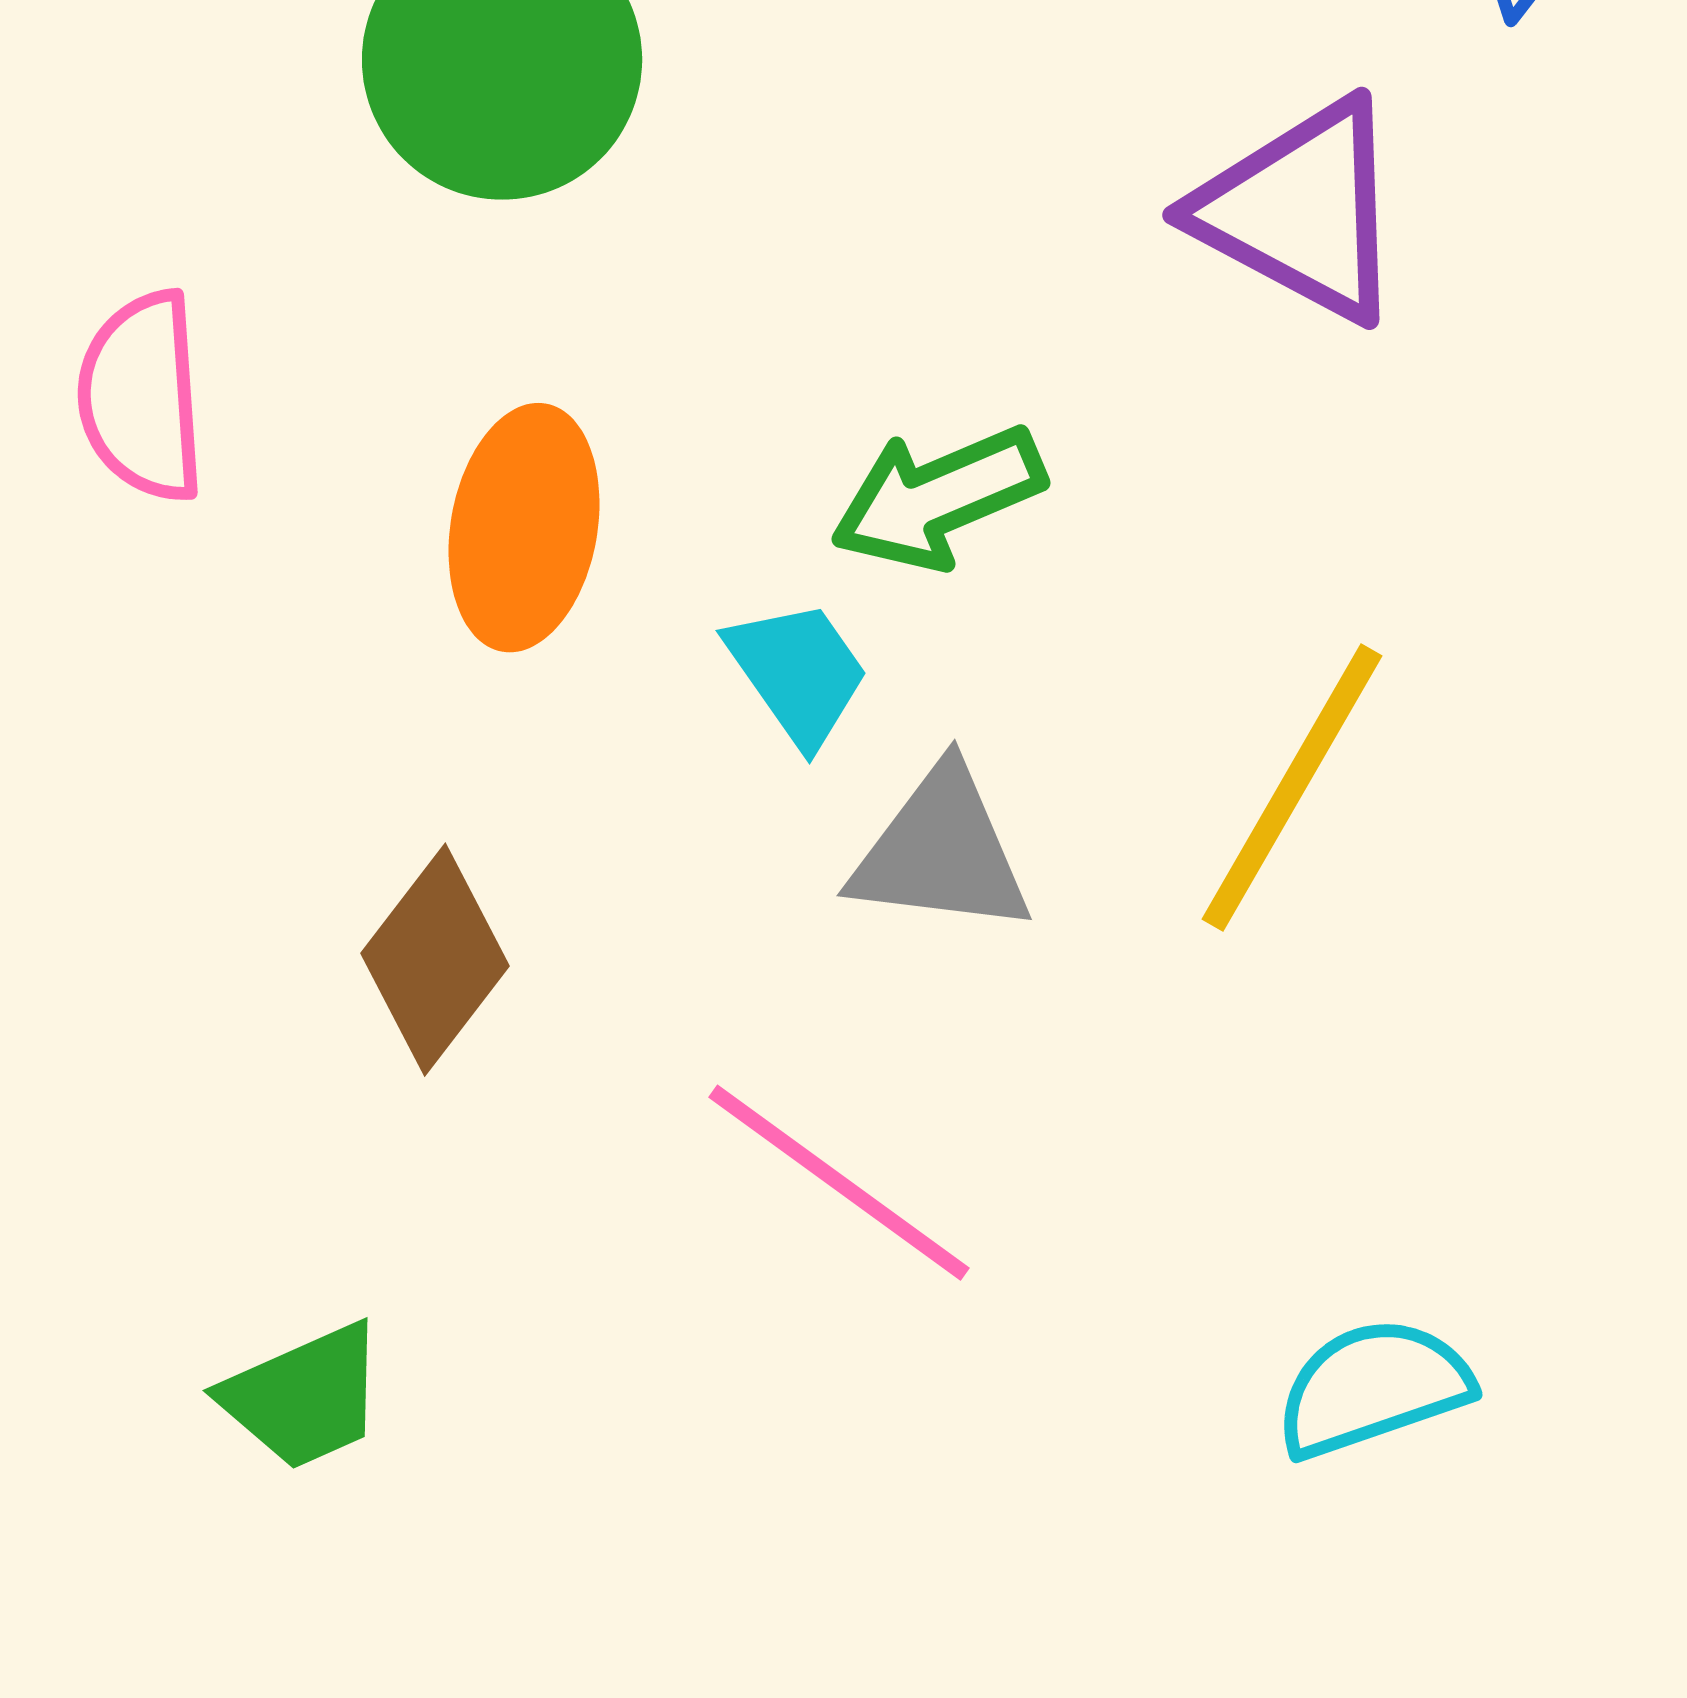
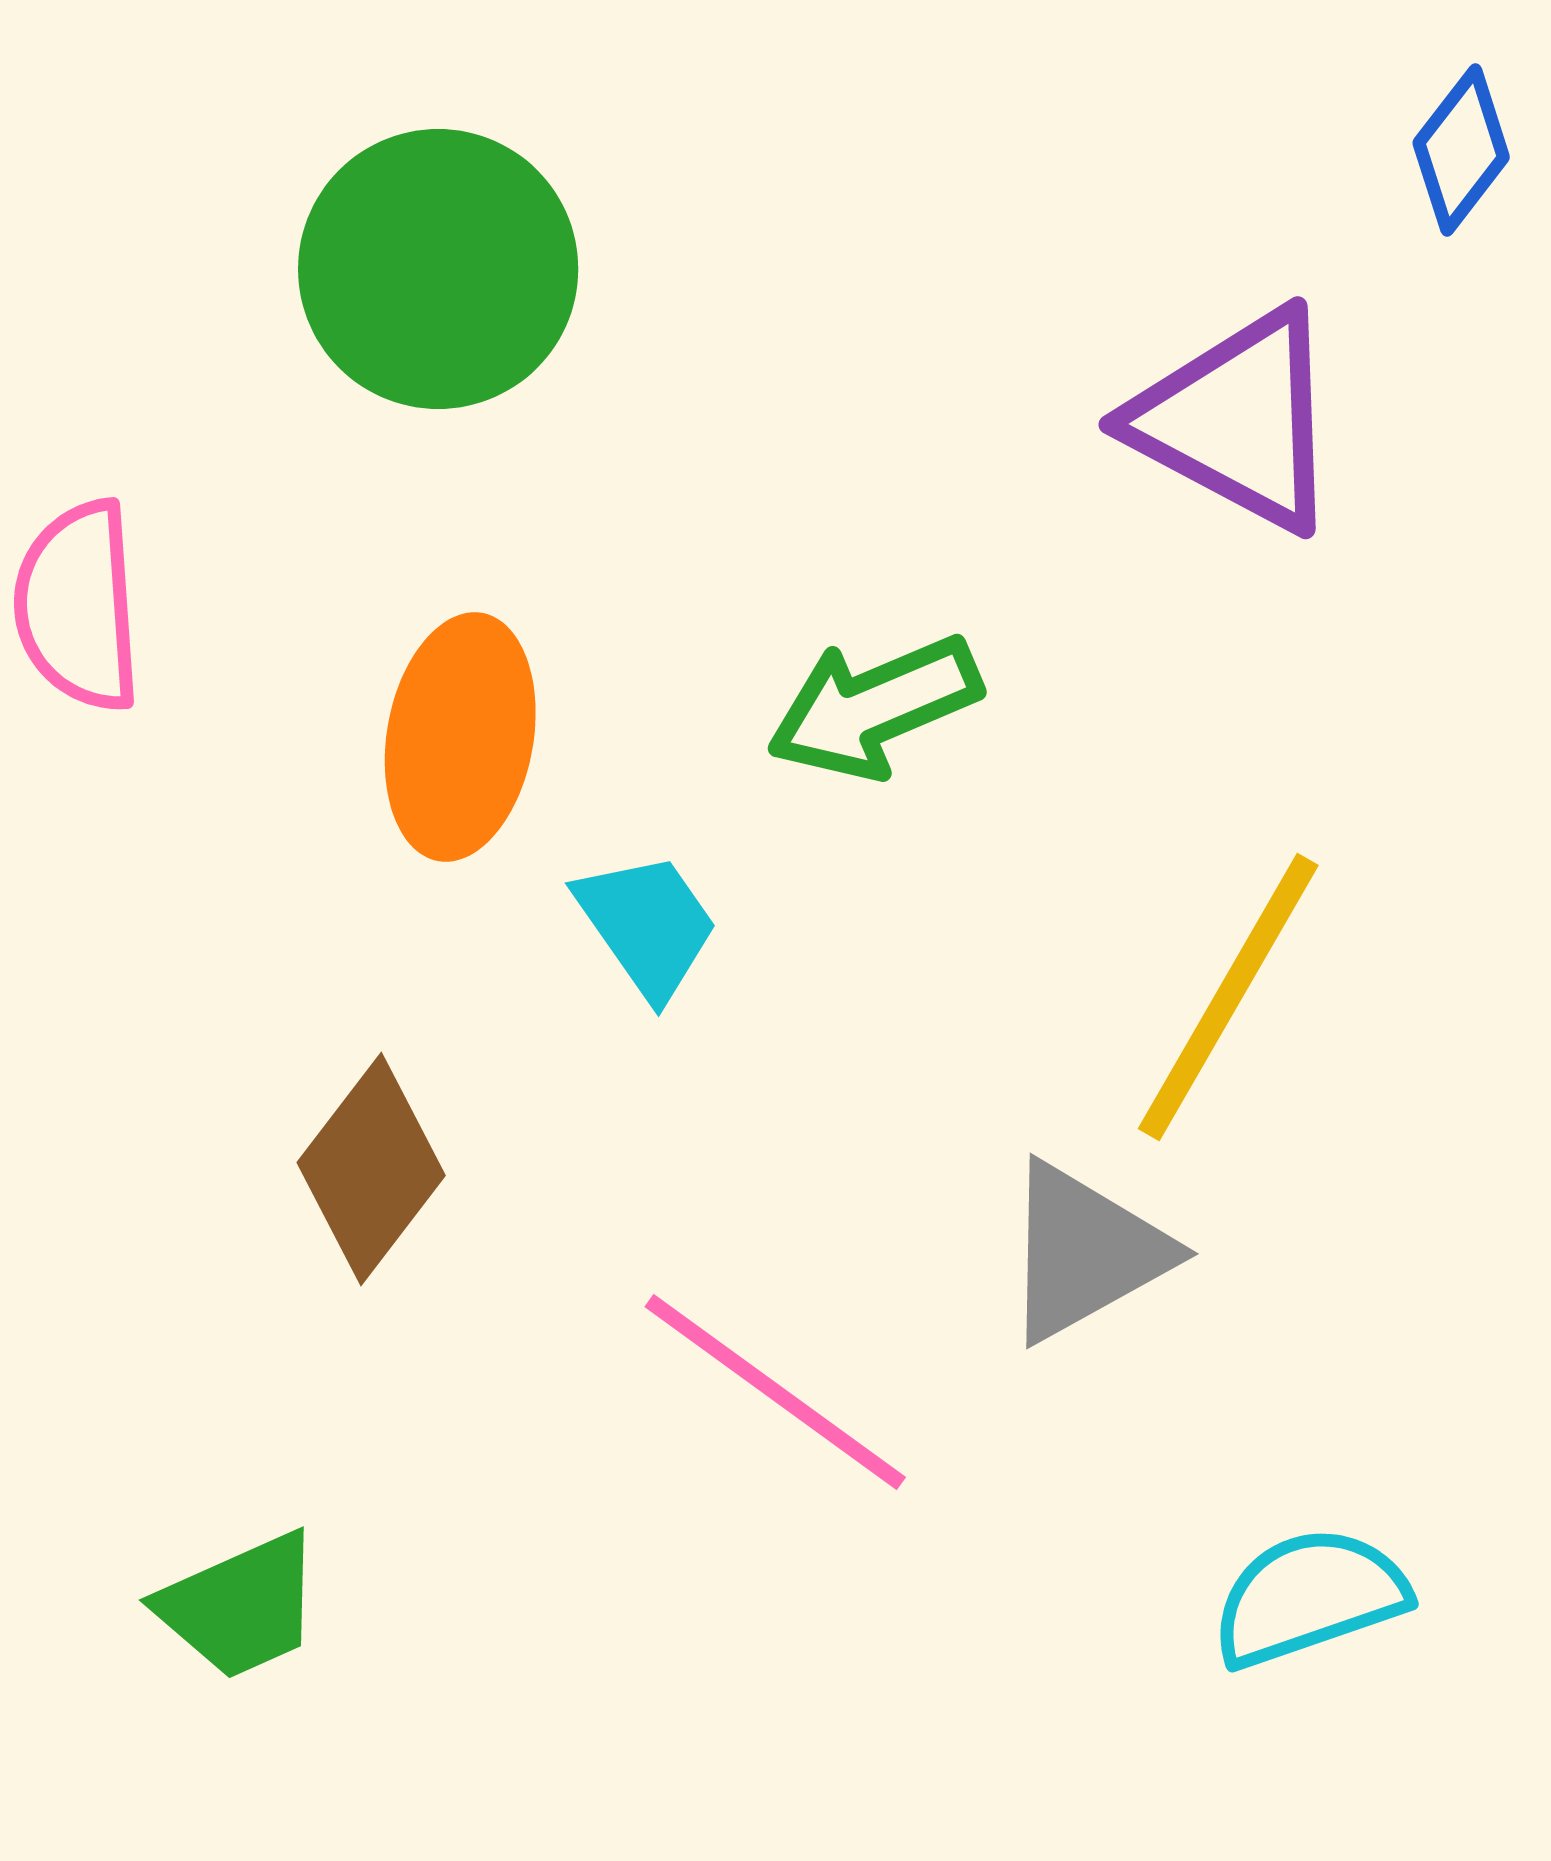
cyan trapezoid: (798, 673) -> (647, 925), moved
gray triangle: (941, 852) -> (1085, 1252), moved, turned -36

